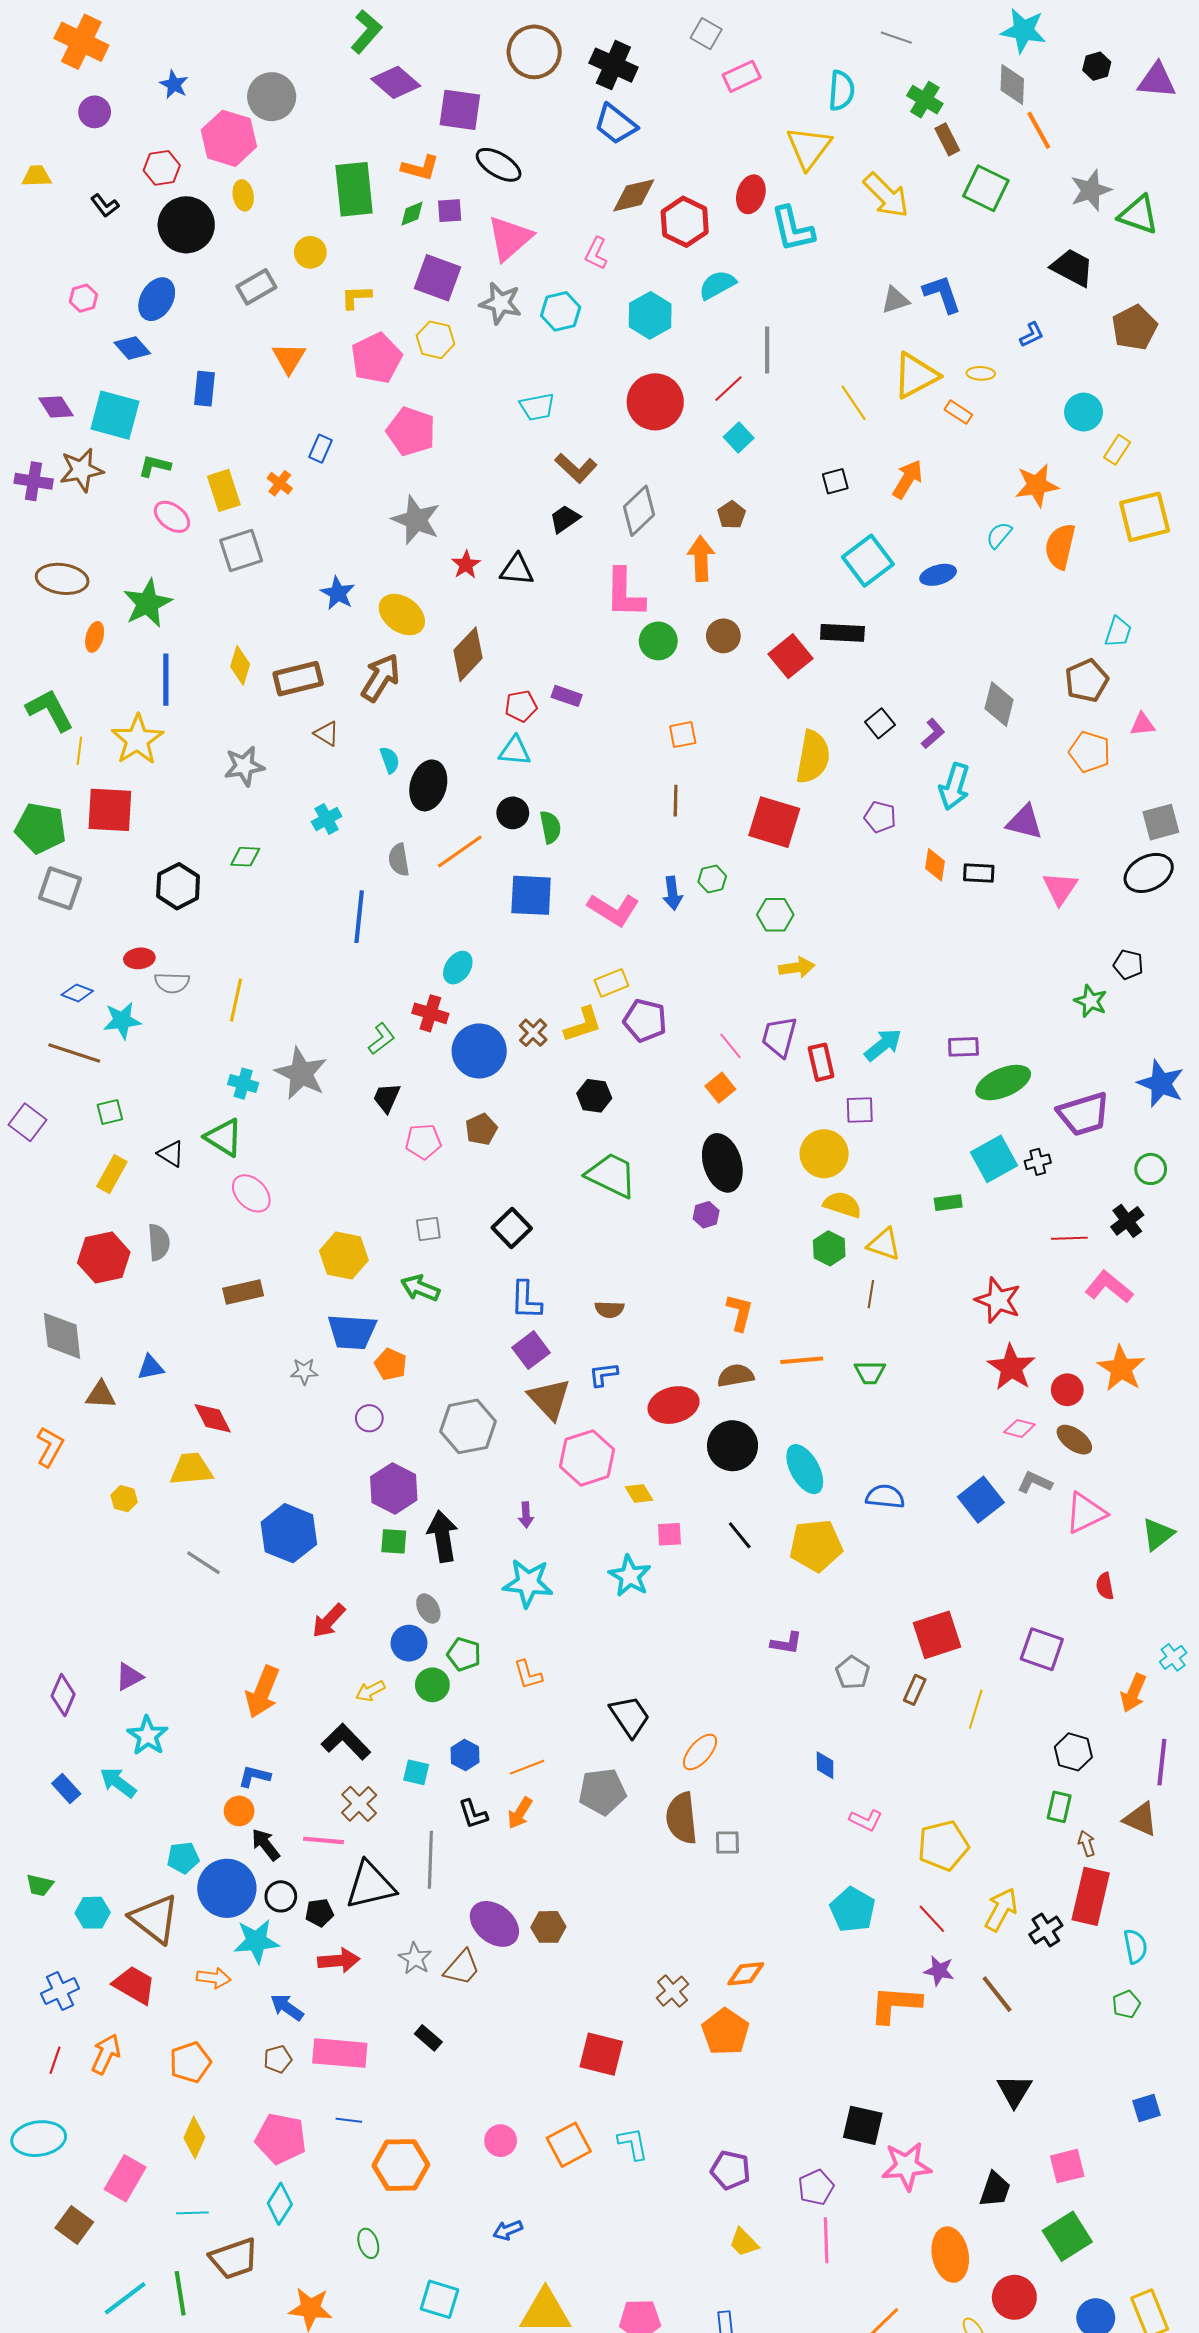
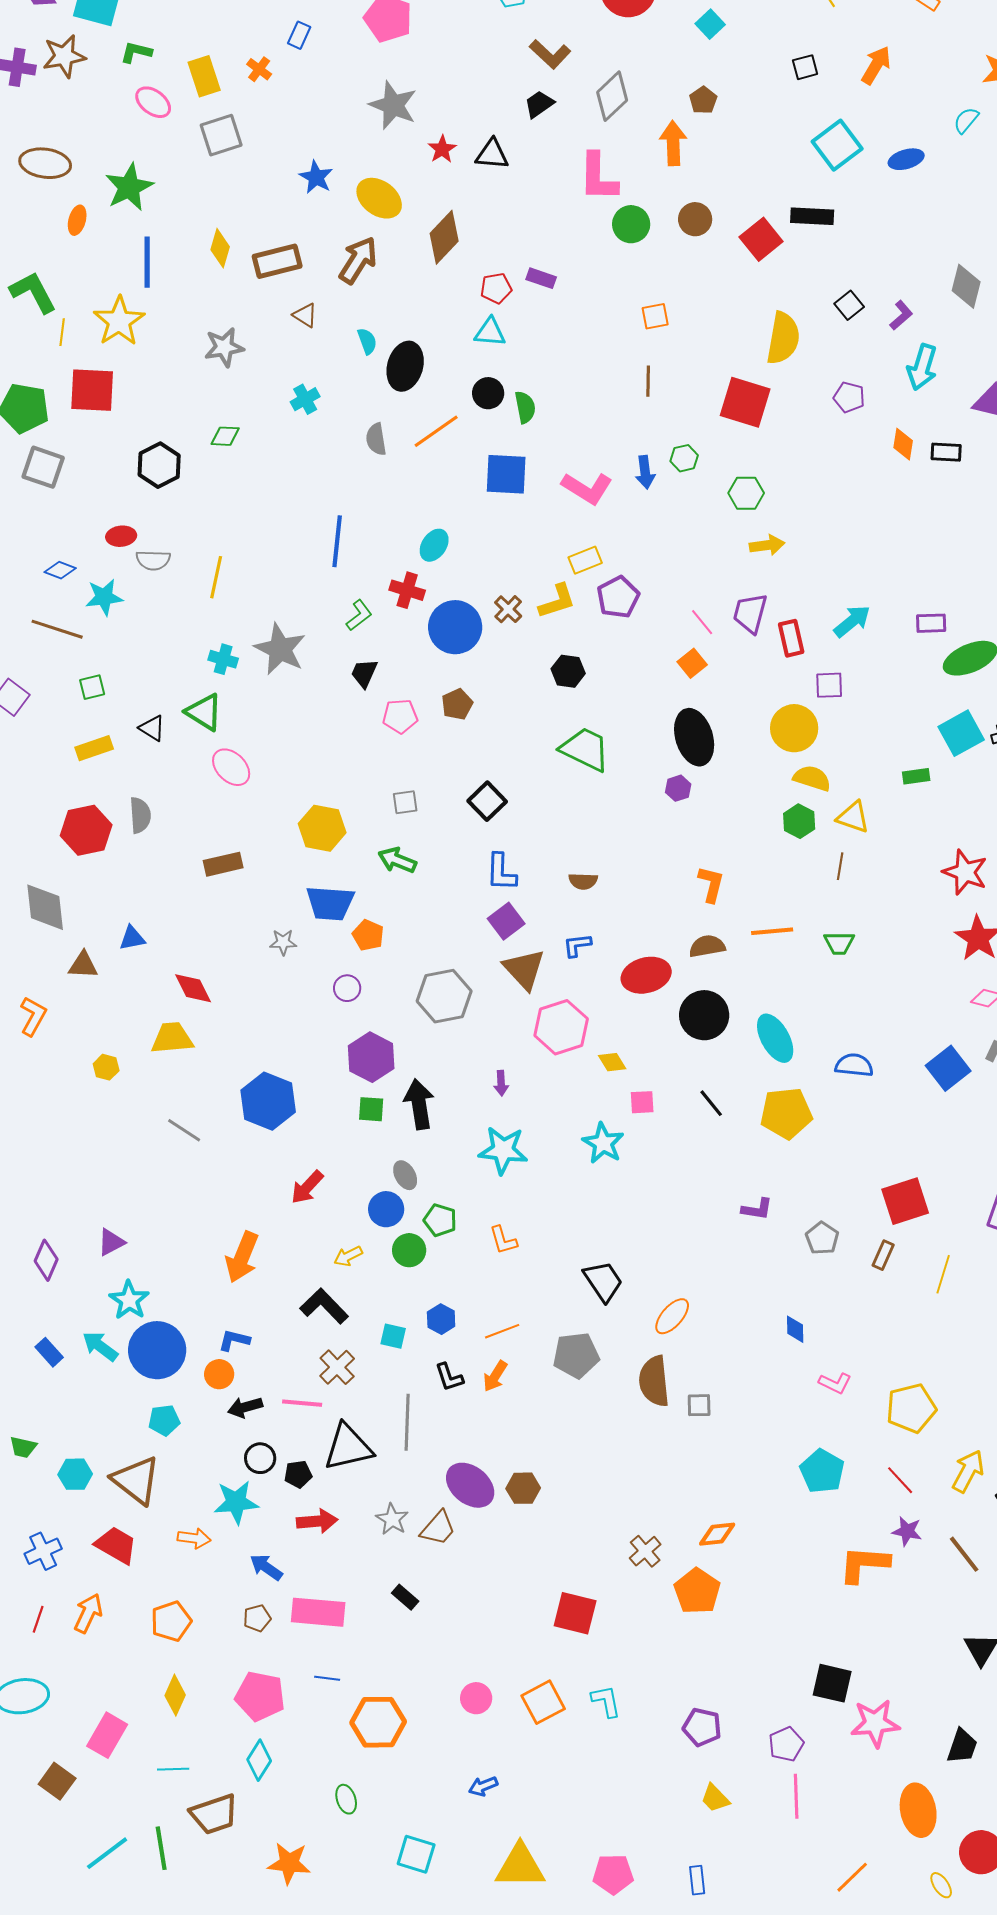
blue line: (359, 917) -> (337, 541), moved
purple pentagon: (645, 1020) -> (618, 597), turned 30
yellow rectangle: (112, 1174) -> (94, 748), turned 42
black arrow: (266, 1845) -> (245, 1407), turned -68
blue circle: (227, 1888) -> (157, 1350), moved

